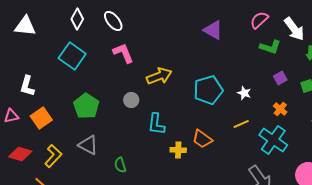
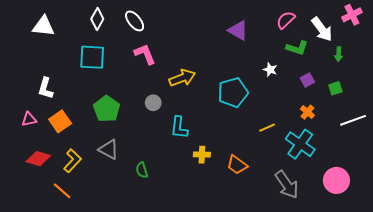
cyan square: (72, 56) -> (92, 57), turned -32
white star: (244, 93) -> (270, 70), moved
orange trapezoid: (202, 139) -> (237, 165), moved

